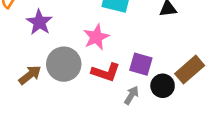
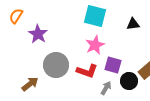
pink star: (96, 37) -> (95, 45), moved
brown arrow: (30, 75) -> (30, 84), moved

